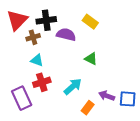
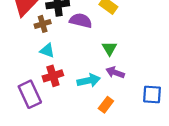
green triangle: (91, 59) -> (109, 48), turned 32
cyan arrow: (73, 87) -> (89, 81), turned 30
purple arrow: (107, 96) -> (115, 73), moved

